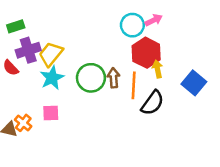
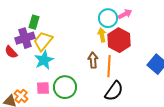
green rectangle: (16, 26) -> (34, 22), moved, turned -56
yellow arrow: (157, 69) -> (102, 35), moved
green circle: (91, 78) -> (65, 87), moved
black semicircle: (152, 103) -> (114, 91), moved

